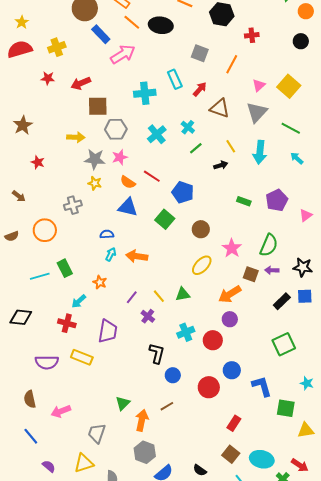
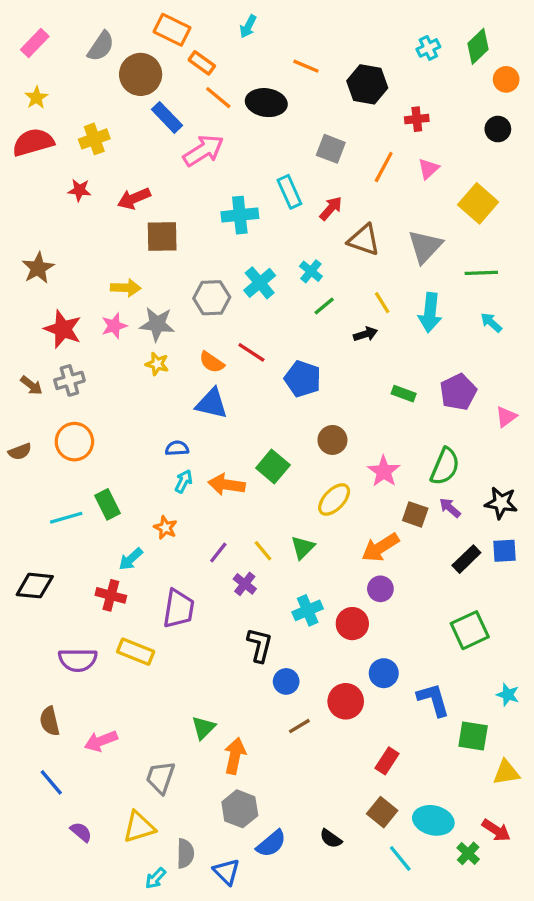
pink triangle: (259, 85) -> (428, 169), moved
green line: (291, 128) -> (481, 273), turned -30
gray hexagon: (116, 129) -> (212, 298), moved
pink star: (120, 157) -> (114, 326), moved
red star: (38, 162) -> (63, 329), size x1.6
gray cross: (73, 205) -> (69, 380), moved
green square: (165, 219) -> (273, 466), moved
purple arrow: (272, 270) -> (450, 508), turned 40
green triangle: (183, 294) -> (303, 547), turned -35
brown line: (167, 406) -> (299, 726), moved

